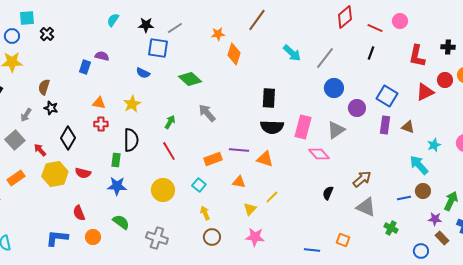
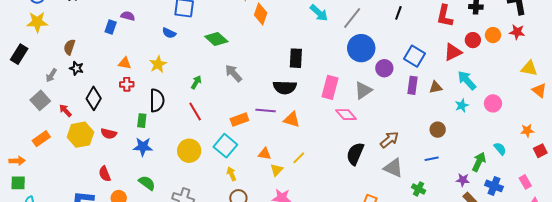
blue circle: (334, 88) -> (361, 48), size x1.4
black semicircle: (272, 127) -> (285, 87), moved
brown triangle: (408, 127) -> (436, 87), turned -32
cyan arrow: (419, 165) -> (467, 80), moved
orange triangle: (239, 182) -> (265, 154), moved
cyan square: (199, 185) -> (225, 146), size x1.6
brown circle: (423, 191) -> (438, 130), moved
black semicircle: (328, 193) -> (355, 154), size x1.6

